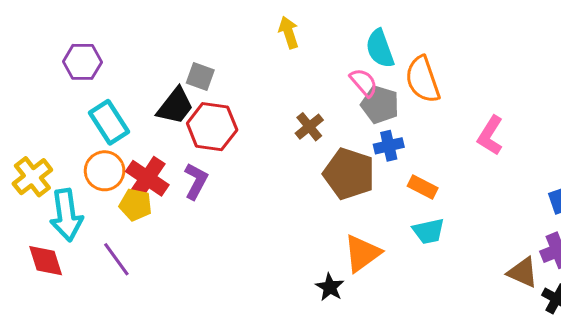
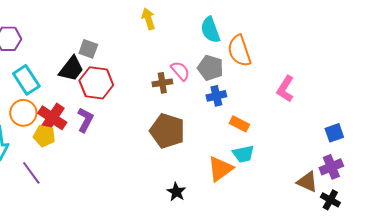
pink semicircle: (364, 82) -> (180, 71), moved
brown cross: (309, 127) -> (162, 83), turned 30
brown pentagon: (349, 174) -> (167, 131), moved
orange triangle: (362, 253) -> (220, 169), moved

